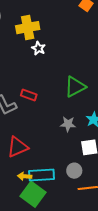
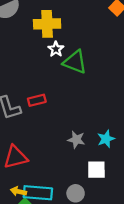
green triangle: (75, 87) -> (75, 62), moved, turned 40
red rectangle: (29, 95) -> (37, 100), turned -42

